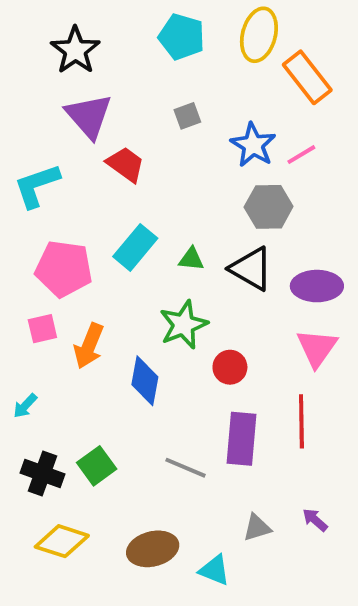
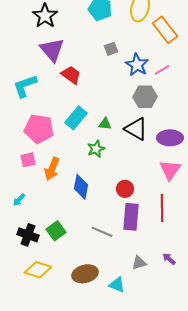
gray square: (187, 116) -> (111, 49), moved
green star: (184, 325) -> (96, 149), moved, size x0.7
red circle: (230, 367) -> (125, 189), moved

